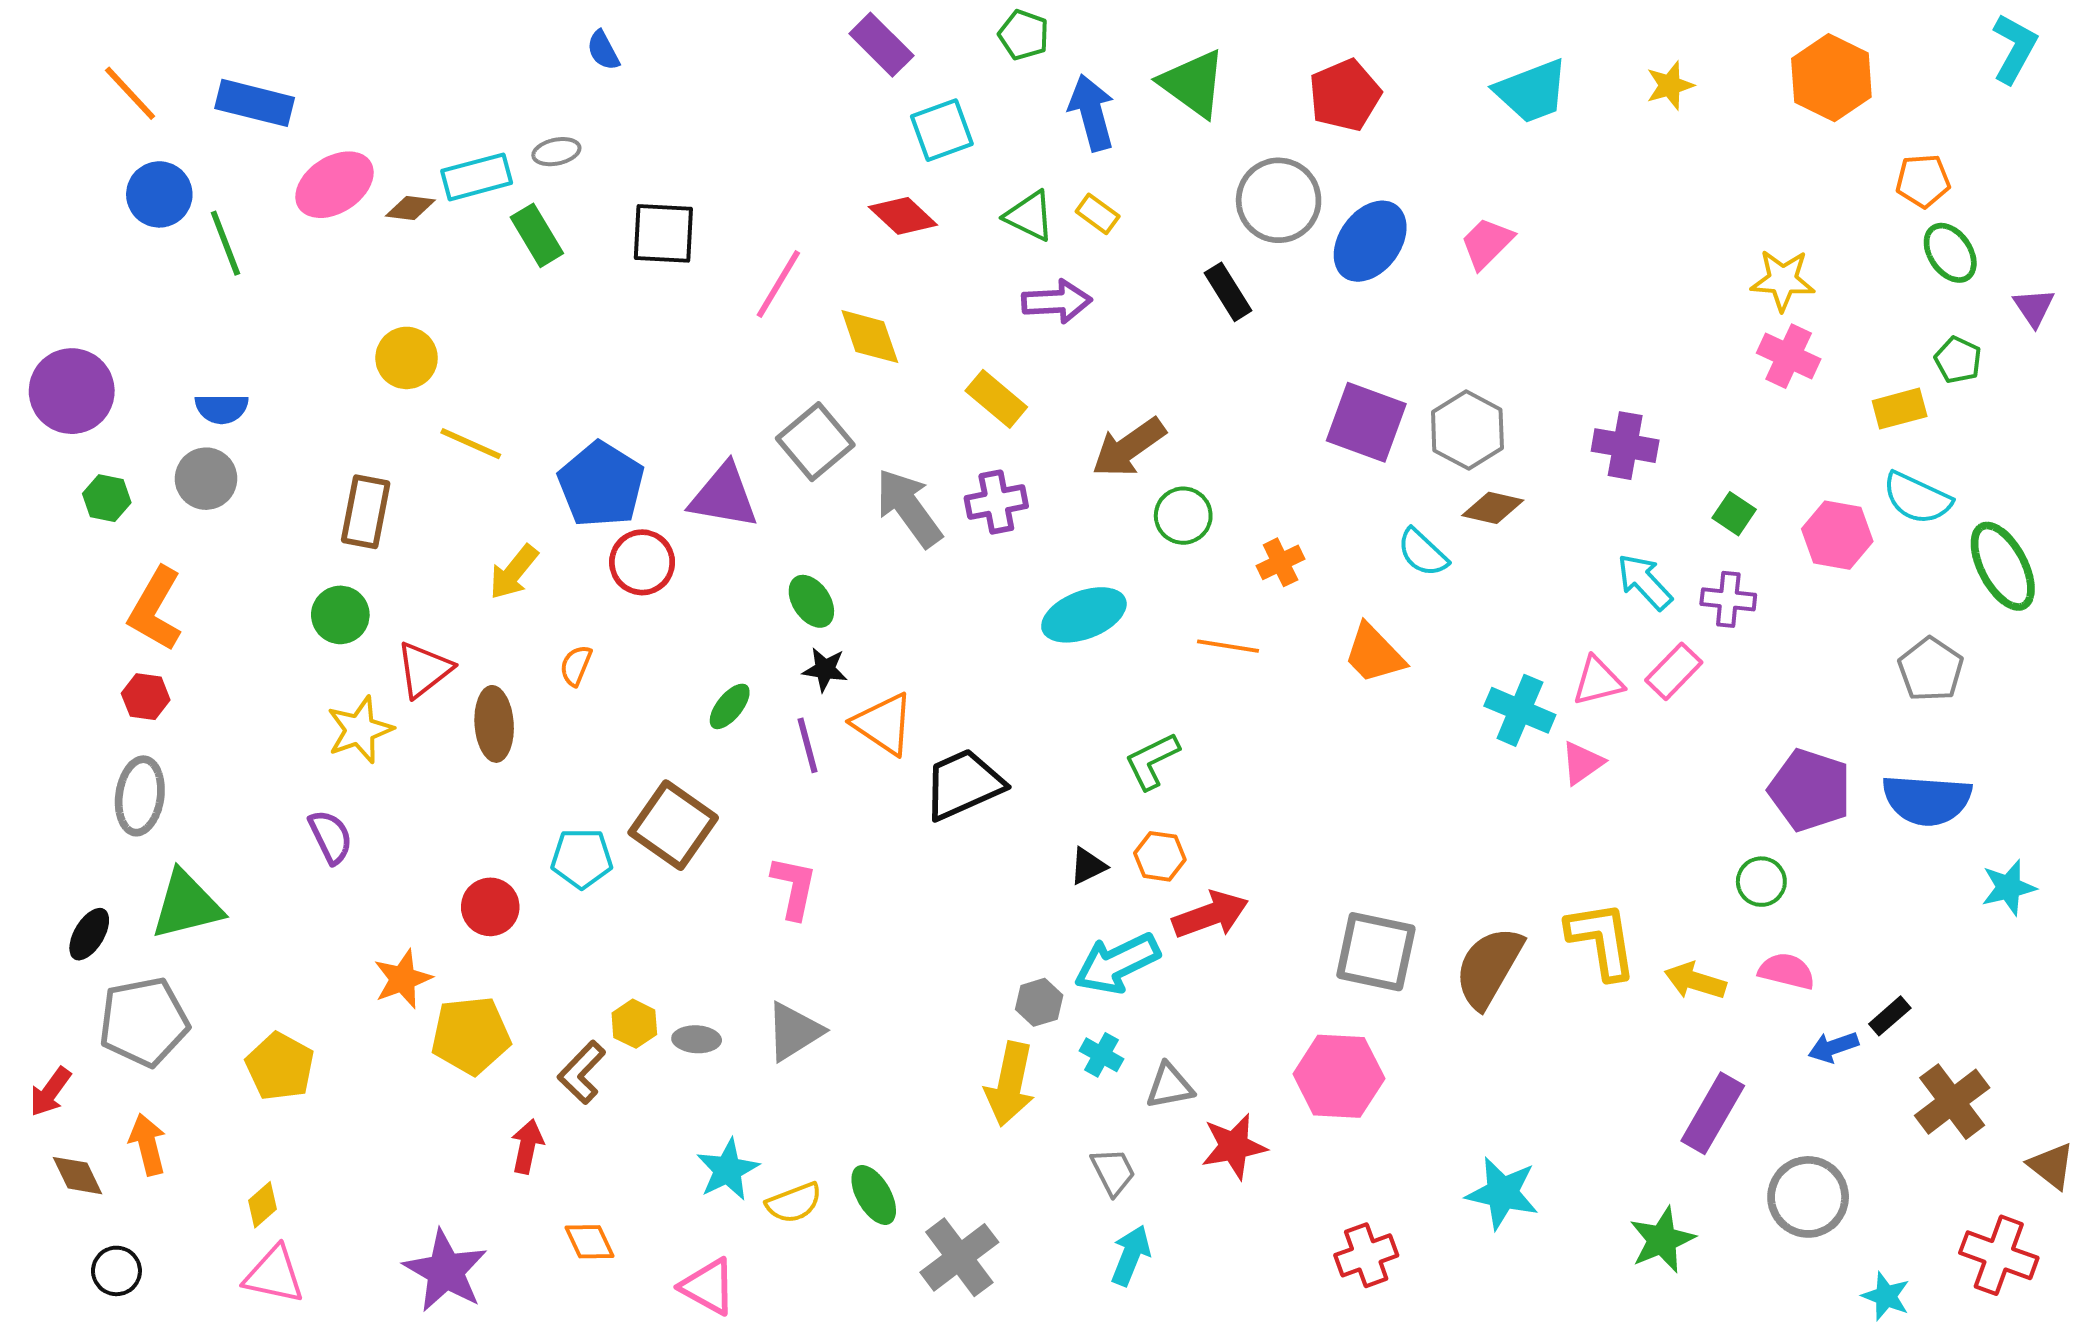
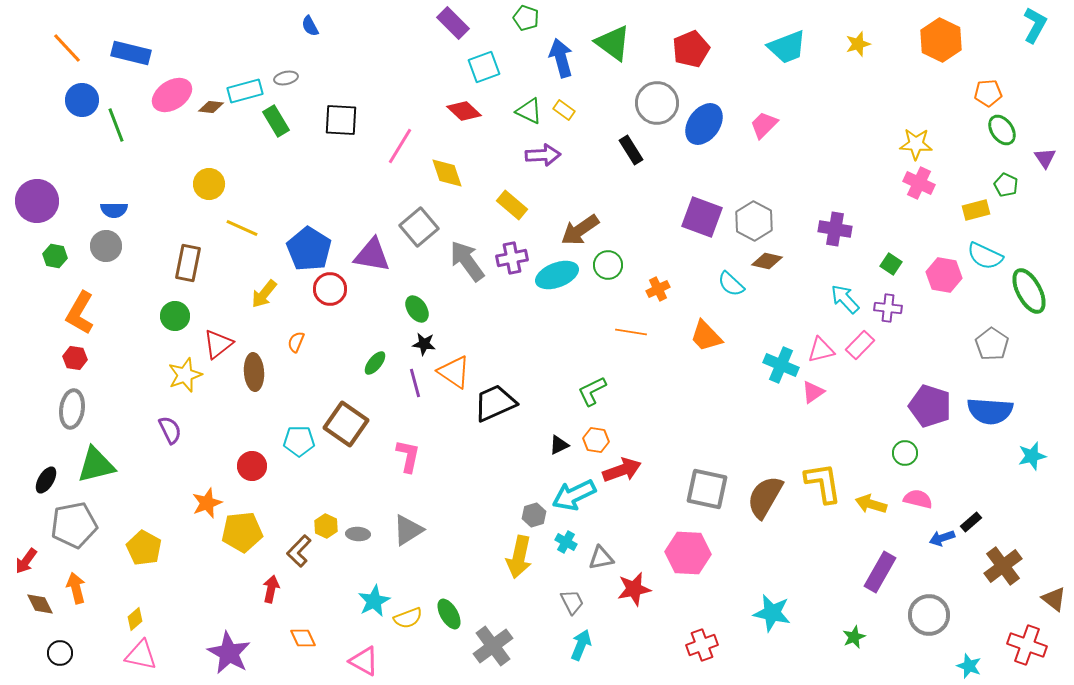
cyan ellipse: (1084, 615) -> (557, 275), moved
green star: (1662, 1240) -> (854, 637), size x0.7

